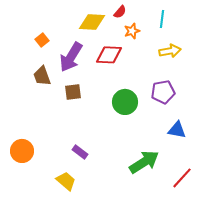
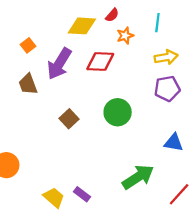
brown square: (73, 92) -> (69, 119), moved, turned -36
purple pentagon: (163, 92) -> (167, 88), moved
purple rectangle: (80, 152) -> (82, 194), moved

